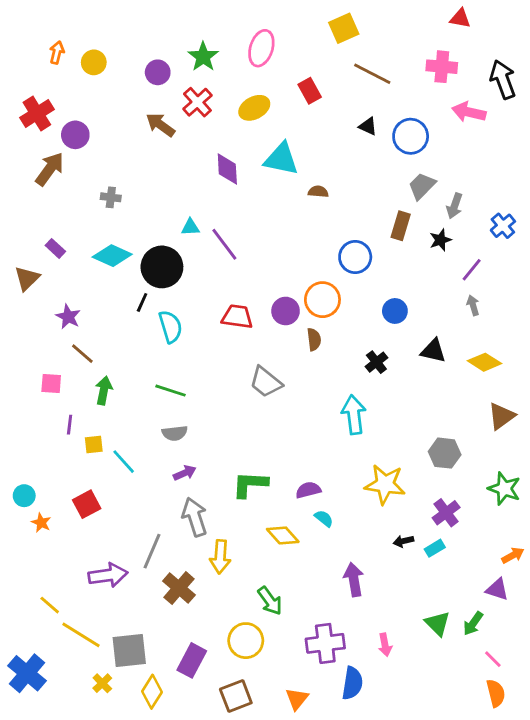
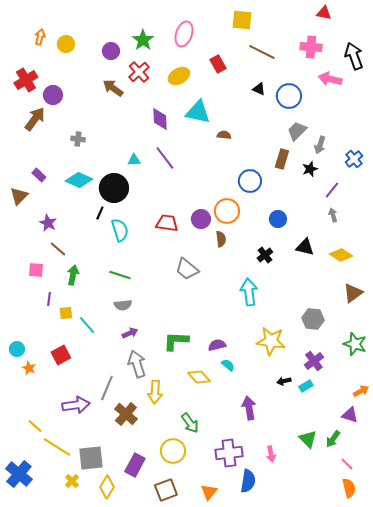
yellow square: (344, 28) -> (242, 20), turned 30
purple line: (224, 244) -> (165, 158), moved

